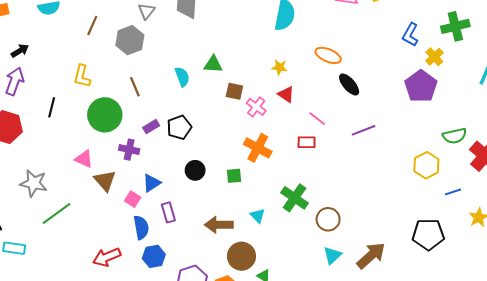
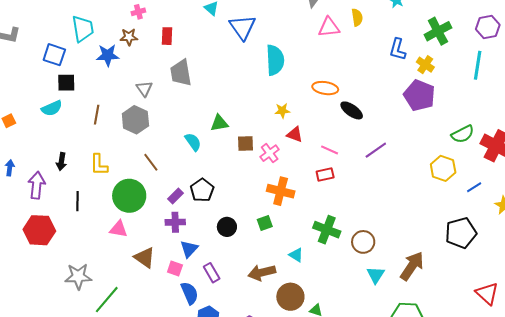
black arrow: (20, 51) -> (61, 162), moved, turned 144
pink cross: (256, 107) -> (270, 153), turned 30
purple cross: (129, 150) -> (175, 222), moved
pink triangle: (84, 159) -> (119, 229), moved

